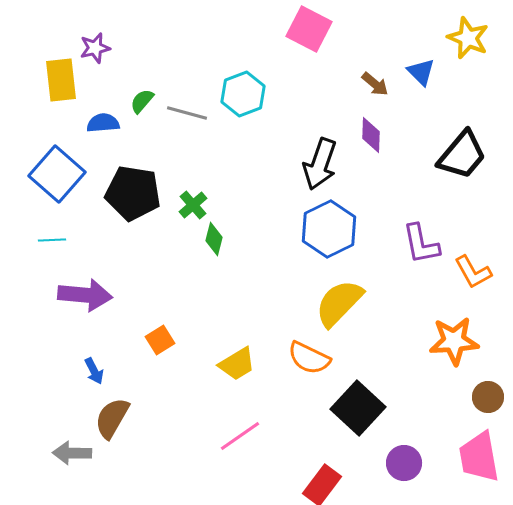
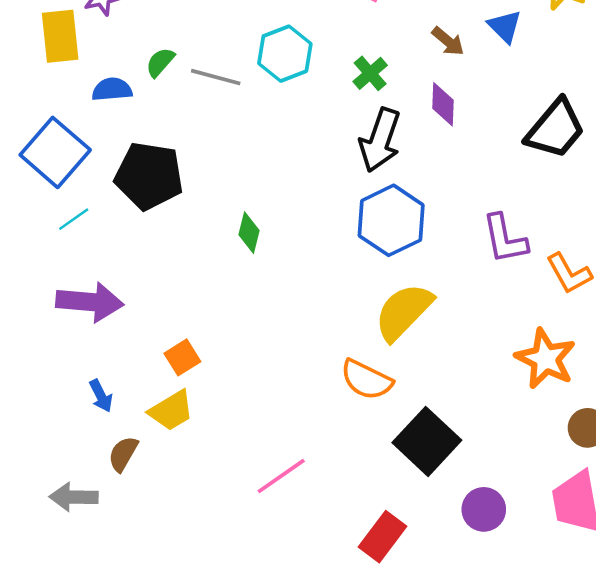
green cross: (193, 205) -> (370, 73), moved
cyan line: (52, 240) -> (74, 219), moved, turned -32
orange star: (454, 341) -> (546, 359), turned 30
yellow trapezoid: (237, 364) -> (171, 411), moved
brown semicircle: (112, 418) -> (123, 454), size x0.7

